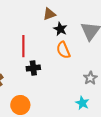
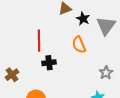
black star: (60, 29) -> (83, 19), moved

